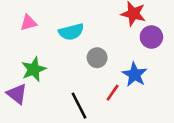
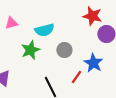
green star: (34, 69) -> (30, 50), moved

